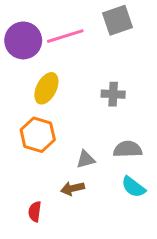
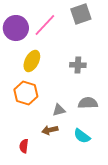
pink line: (65, 36) -> (45, 25), turned -30
cyan semicircle: (133, 187) -> (82, 136), moved

